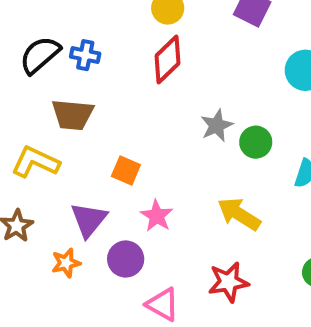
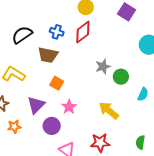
black semicircle: (40, 55) -> (22, 35), moved
blue cross: (85, 55) -> (57, 32), moved
brown trapezoid: (73, 115) -> (48, 55), moved
orange star: (66, 263) -> (14, 127), moved

